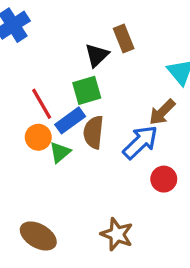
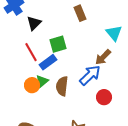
black triangle: (97, 55) -> (34, 23), moved
brown semicircle: (93, 132) -> (62, 86), moved
orange circle: (38, 137) -> (32, 85), moved

